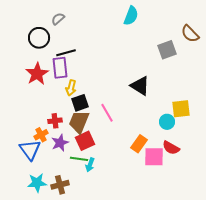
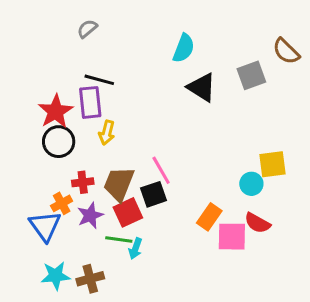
cyan semicircle: (131, 16) -> (184, 48), moved
black circle: (39, 38) -> (59, 142), moved
black line: (66, 53) -> (99, 80), turned 30
black triangle: (140, 86) -> (202, 87), moved
black square: (80, 103) -> (153, 194), moved

